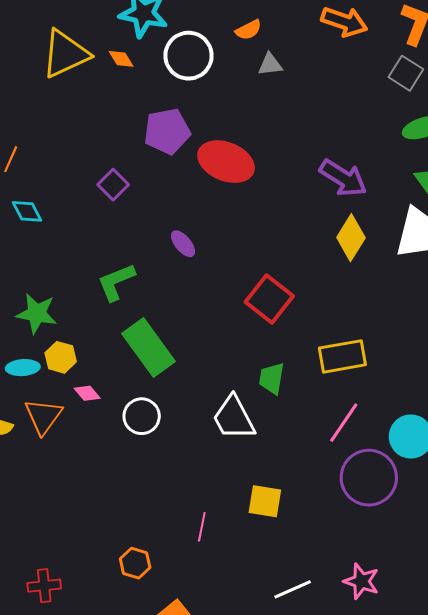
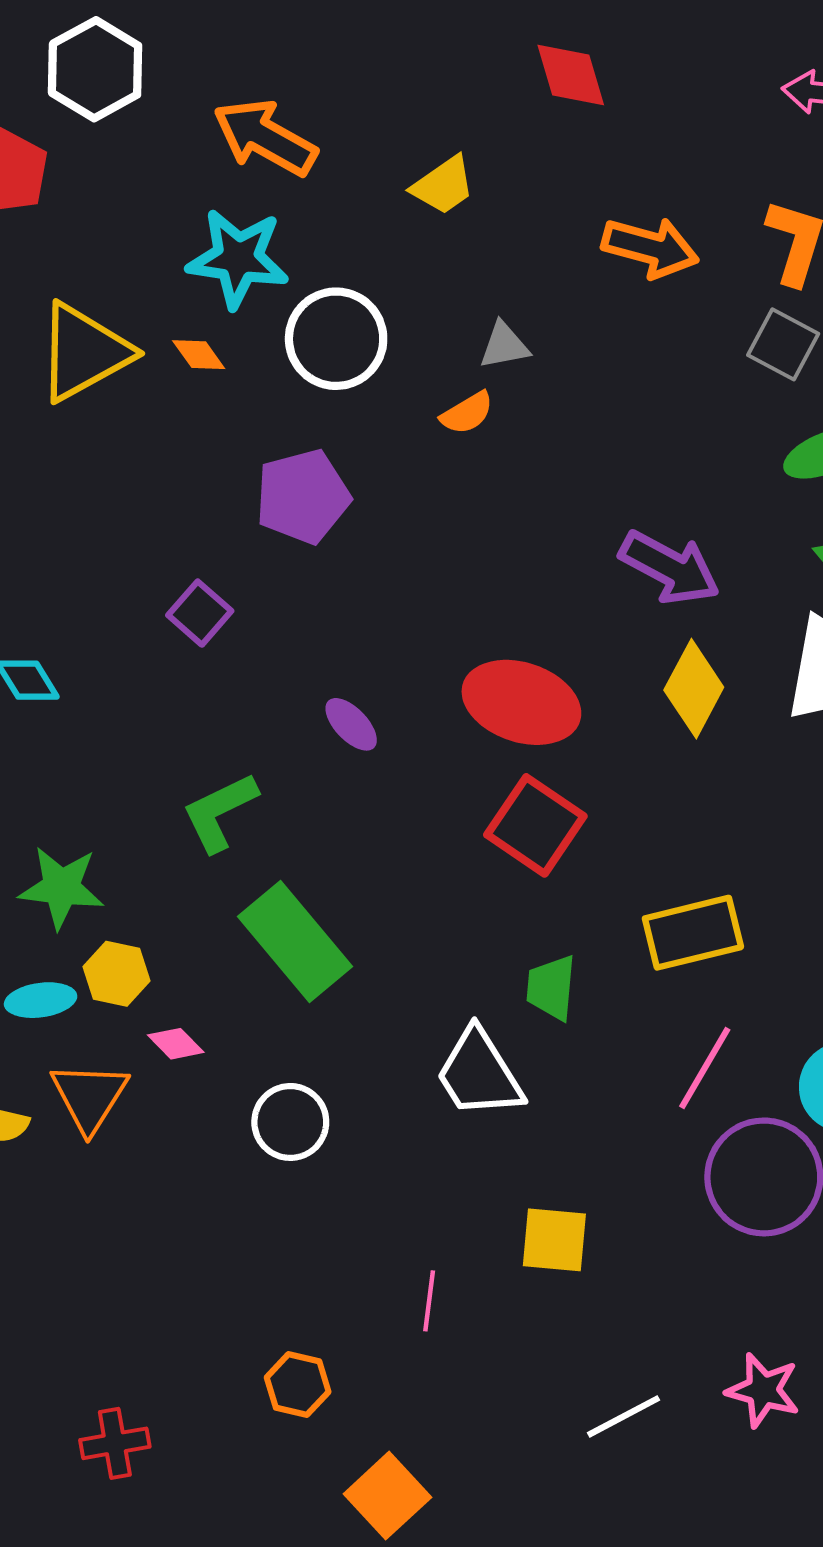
orange semicircle: (248, 30) -> (467, 413), moved
red ellipse: (226, 162) -> (521, 702), moved
white circle: (142, 416) -> (290, 1122), moved

